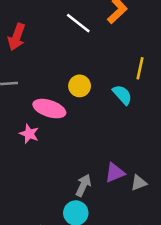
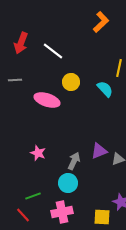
white line: (78, 23) -> (53, 51), moved
pink star: (29, 134) -> (38, 153), moved

